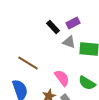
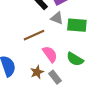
brown line: (28, 63) -> (34, 35), moved, turned -55

